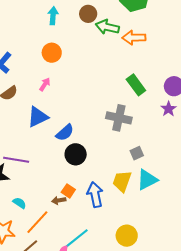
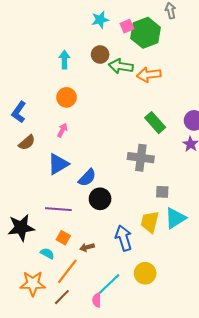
gray square: (137, 153) -> (162, 192), turned 32
purple line: (16, 160) -> (58, 209), moved
orange square: (68, 191) -> (63, 238), moved
yellow circle: (127, 236) -> (145, 273), moved

